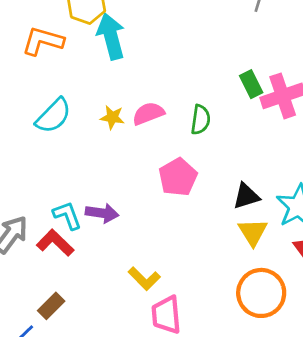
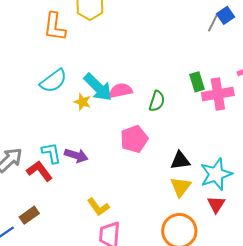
cyan arrow: (111, 36) -> (98, 87), moved, turned 140
orange L-shape: (43, 41) -> (55, 27), turned -108
yellow star: (112, 117) -> (82, 102), moved

